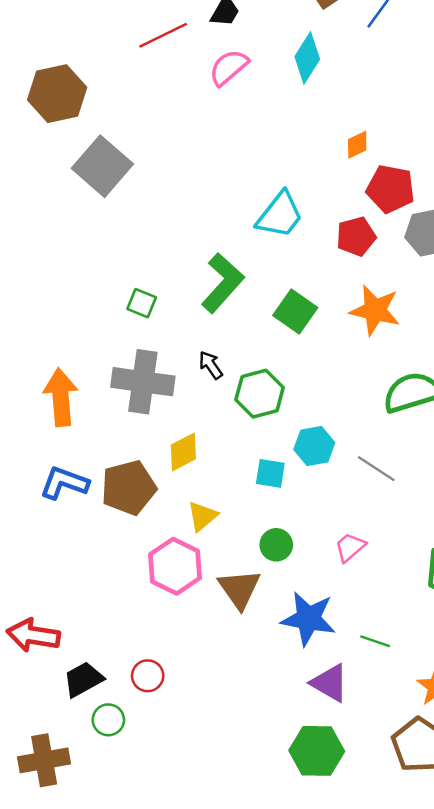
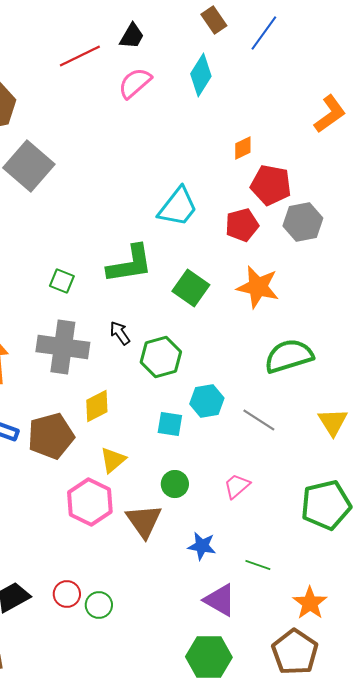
green L-shape: (223, 283) -> (130, 264), turned 39
blue star: (308, 619) -> (202, 546), size x0.6
green circle: (108, 720) -> (99, 605), moved

